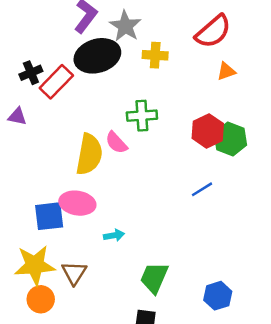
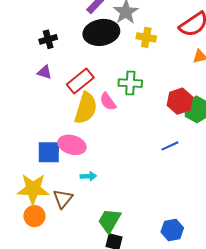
red rectangle: (56, 82) -> (80, 81), moved
purple triangle: (17, 117) -> (45, 72), moved
cyan arrow: (114, 235) -> (88, 176), moved
green trapezoid: (154, 278) -> (109, 221), moved

